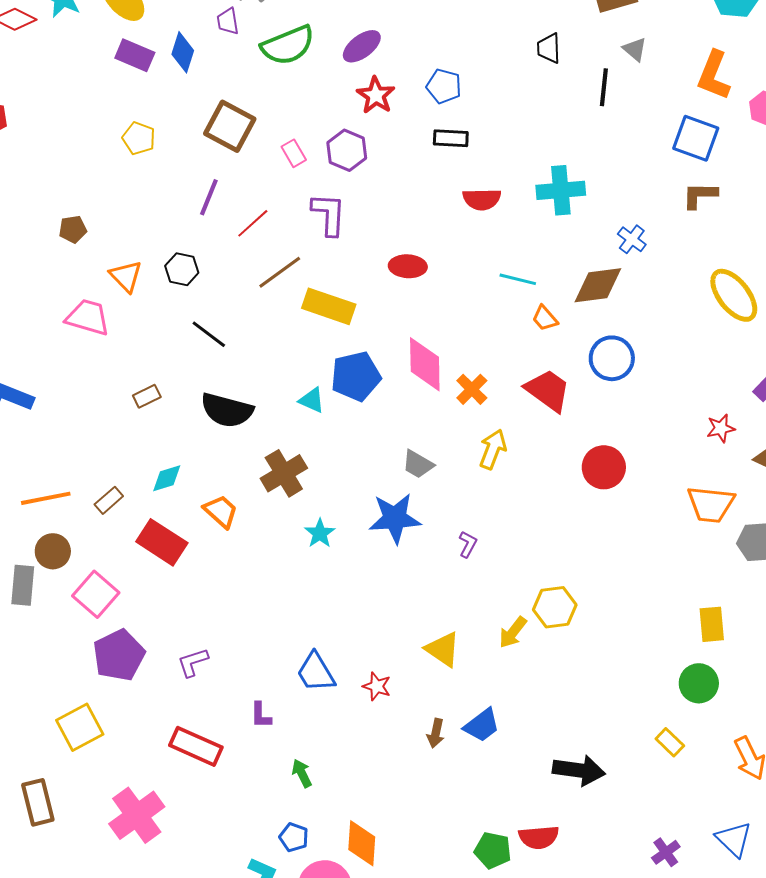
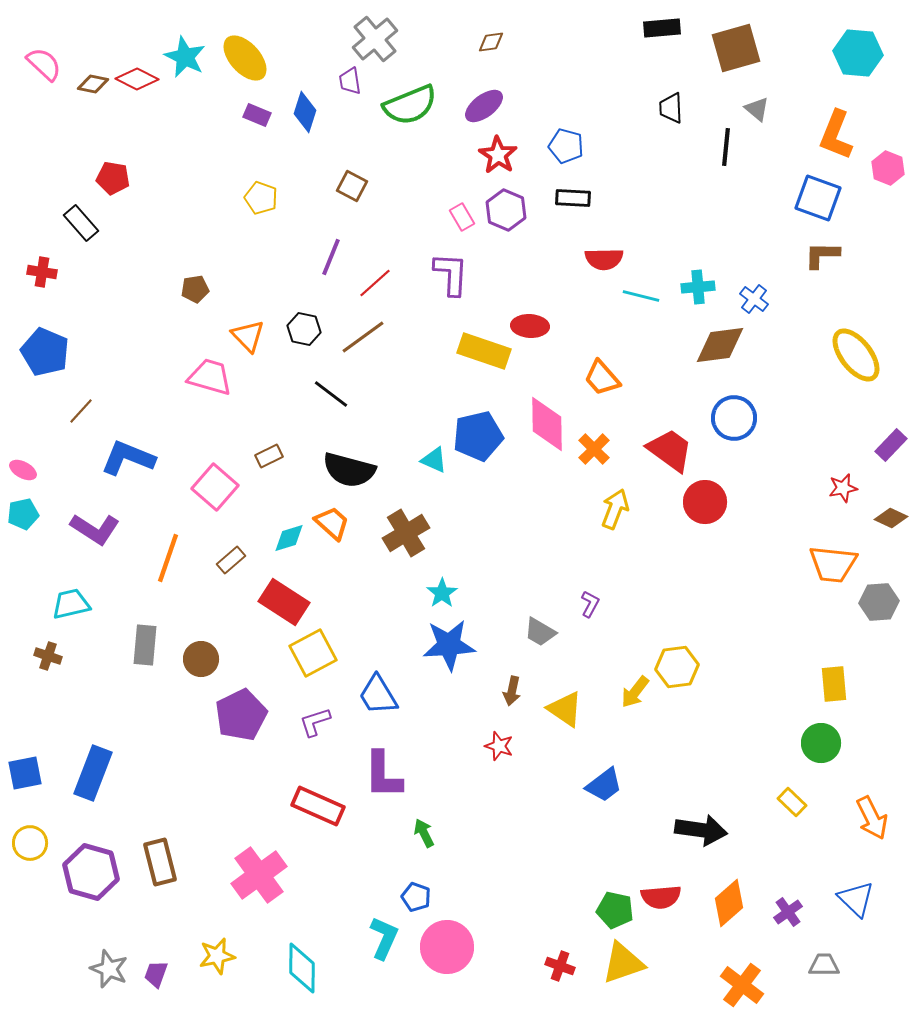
purple rectangle: (135, 55) -> (257, 115), size x0.7
brown square: (230, 126) -> (352, 186), size x0.6
purple hexagon: (347, 150) -> (506, 210), moved
pink rectangle: (294, 153) -> (462, 217), moved
cyan cross: (561, 190) -> (698, 287), moved, size x0.7
brown line: (280, 272) -> (363, 337), moved
cyan line: (518, 279) -> (641, 296), moved
yellow rectangle: (329, 306) -> (484, 351), moved
orange trapezoid: (545, 318) -> (602, 378), moved, size x1.4
gray trapezoid: (418, 464) -> (540, 632), moved
red circle: (604, 467) -> (705, 502), moved
orange line: (46, 498) -> (168, 558), turned -60
orange trapezoid: (221, 511) -> (332, 523), moved
blue star: (395, 518) -> (449, 645), moved
brown circle: (53, 551) -> (201, 659), moved
pink square: (96, 594) -> (215, 487), moved
blue trapezoid: (316, 672) -> (378, 695), moved
purple L-shape: (261, 715) -> (383, 775), size x1.8
yellow square: (80, 727) -> (313, 653), moved
brown arrow: (436, 733) -> (512, 691), moved
orange diamond: (362, 843) -> (729, 903), moved, turned 45

